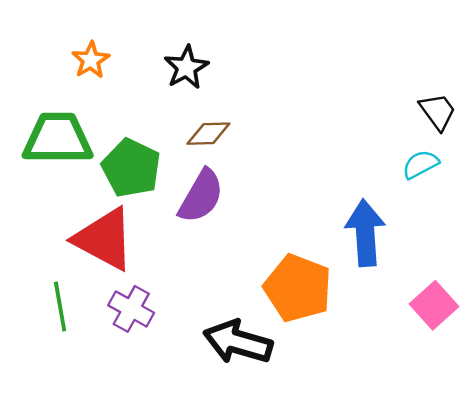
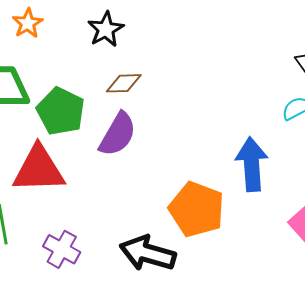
red triangle: (104, 239) -> (39, 169), turned -30
purple cross: (131, 309) -> (62, 249), moved

